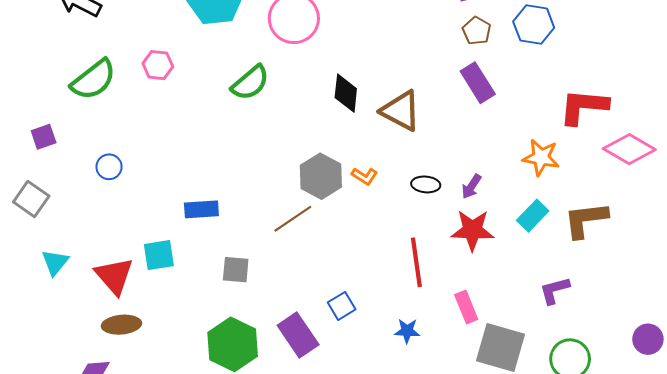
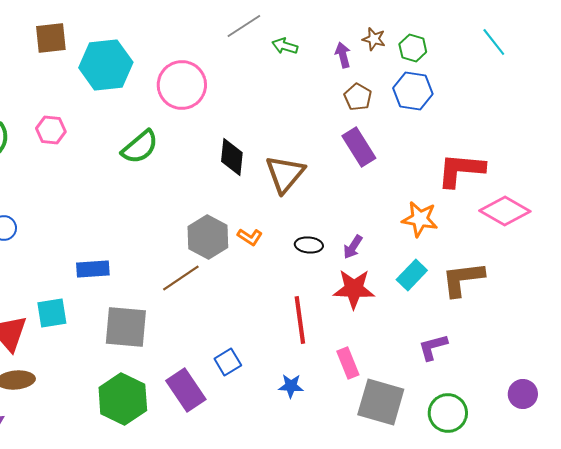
brown triangle: (401, 111) -> (285, 174), turned 42
gray square: (236, 270) -> (126, 327), size x1.6

